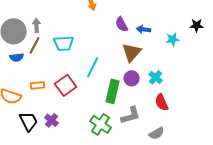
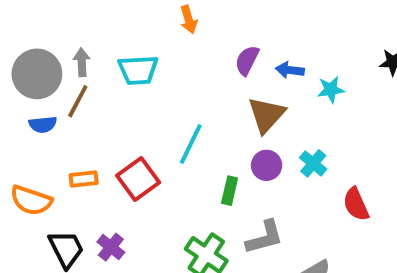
purple semicircle: (122, 24) -> (247, 60), turned 56
cyan star: (173, 39) -> (331, 89), moved
cyan trapezoid: (64, 43) -> (138, 70), moved
green rectangle: (113, 91) -> (230, 191), size x0.6
red semicircle: (162, 102) -> (356, 204), moved

